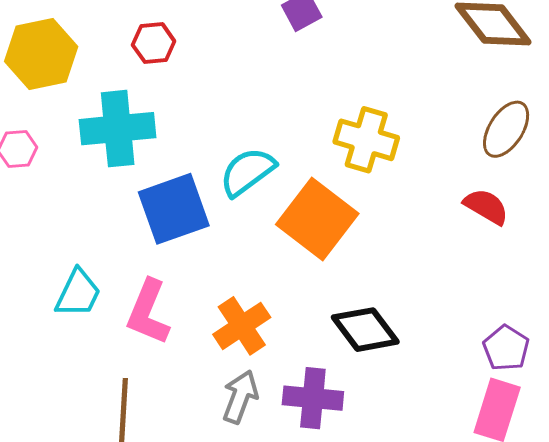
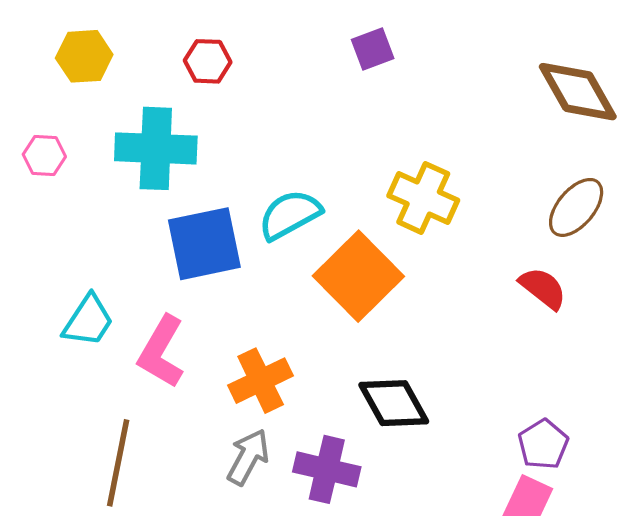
yellow hexagon: (41, 54) -> (84, 56), size x0.7

